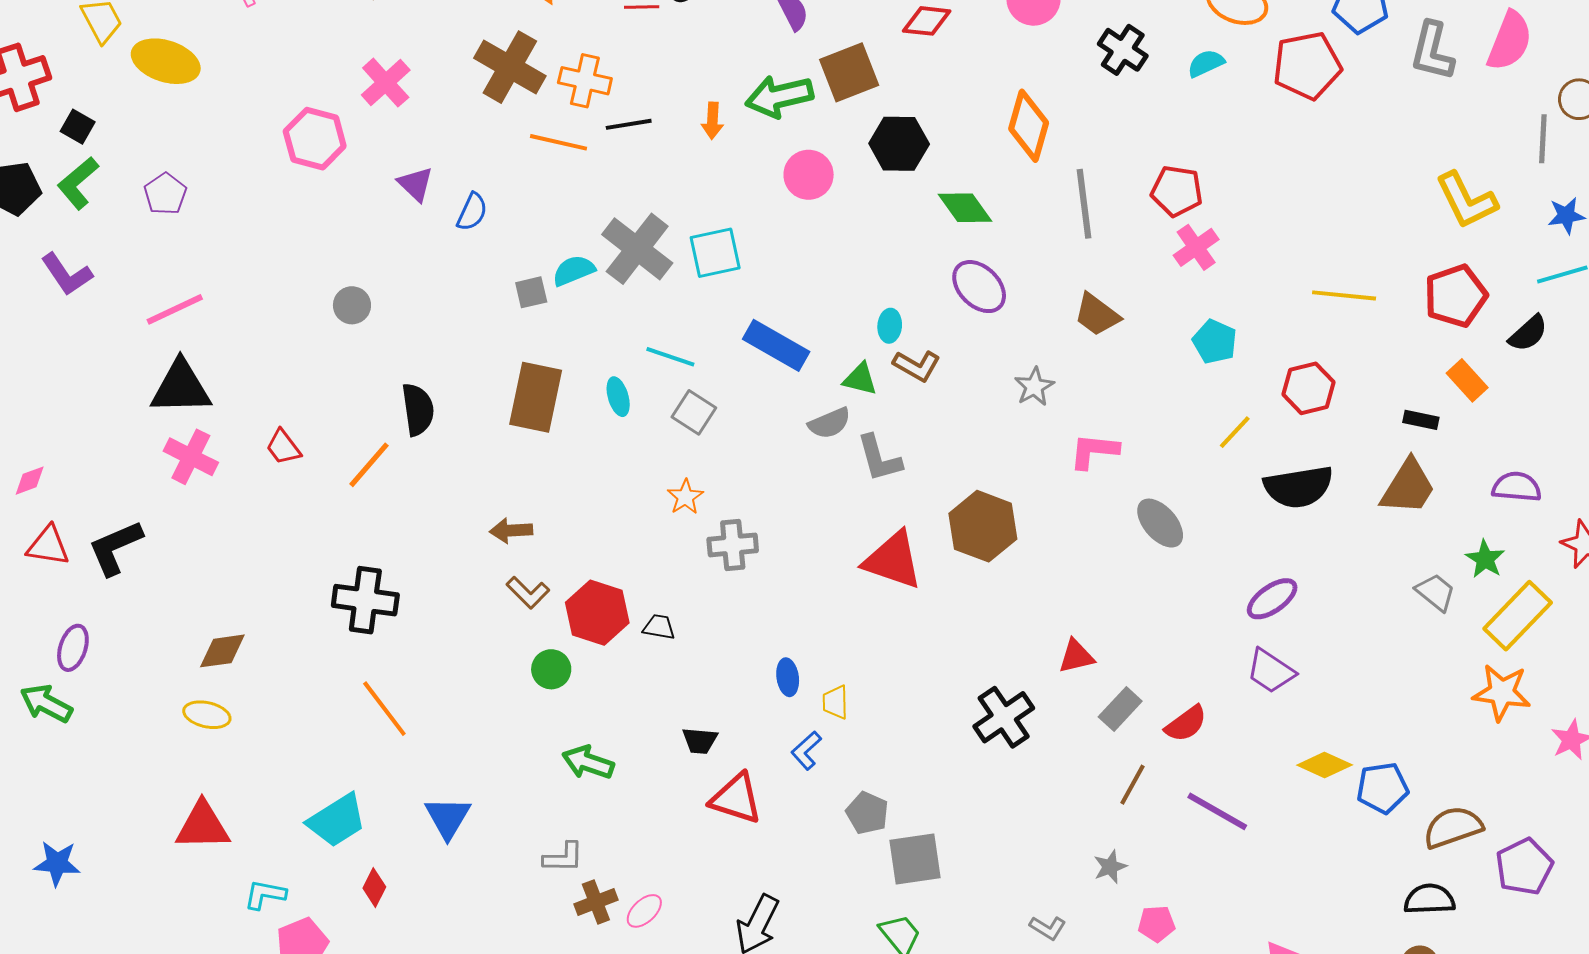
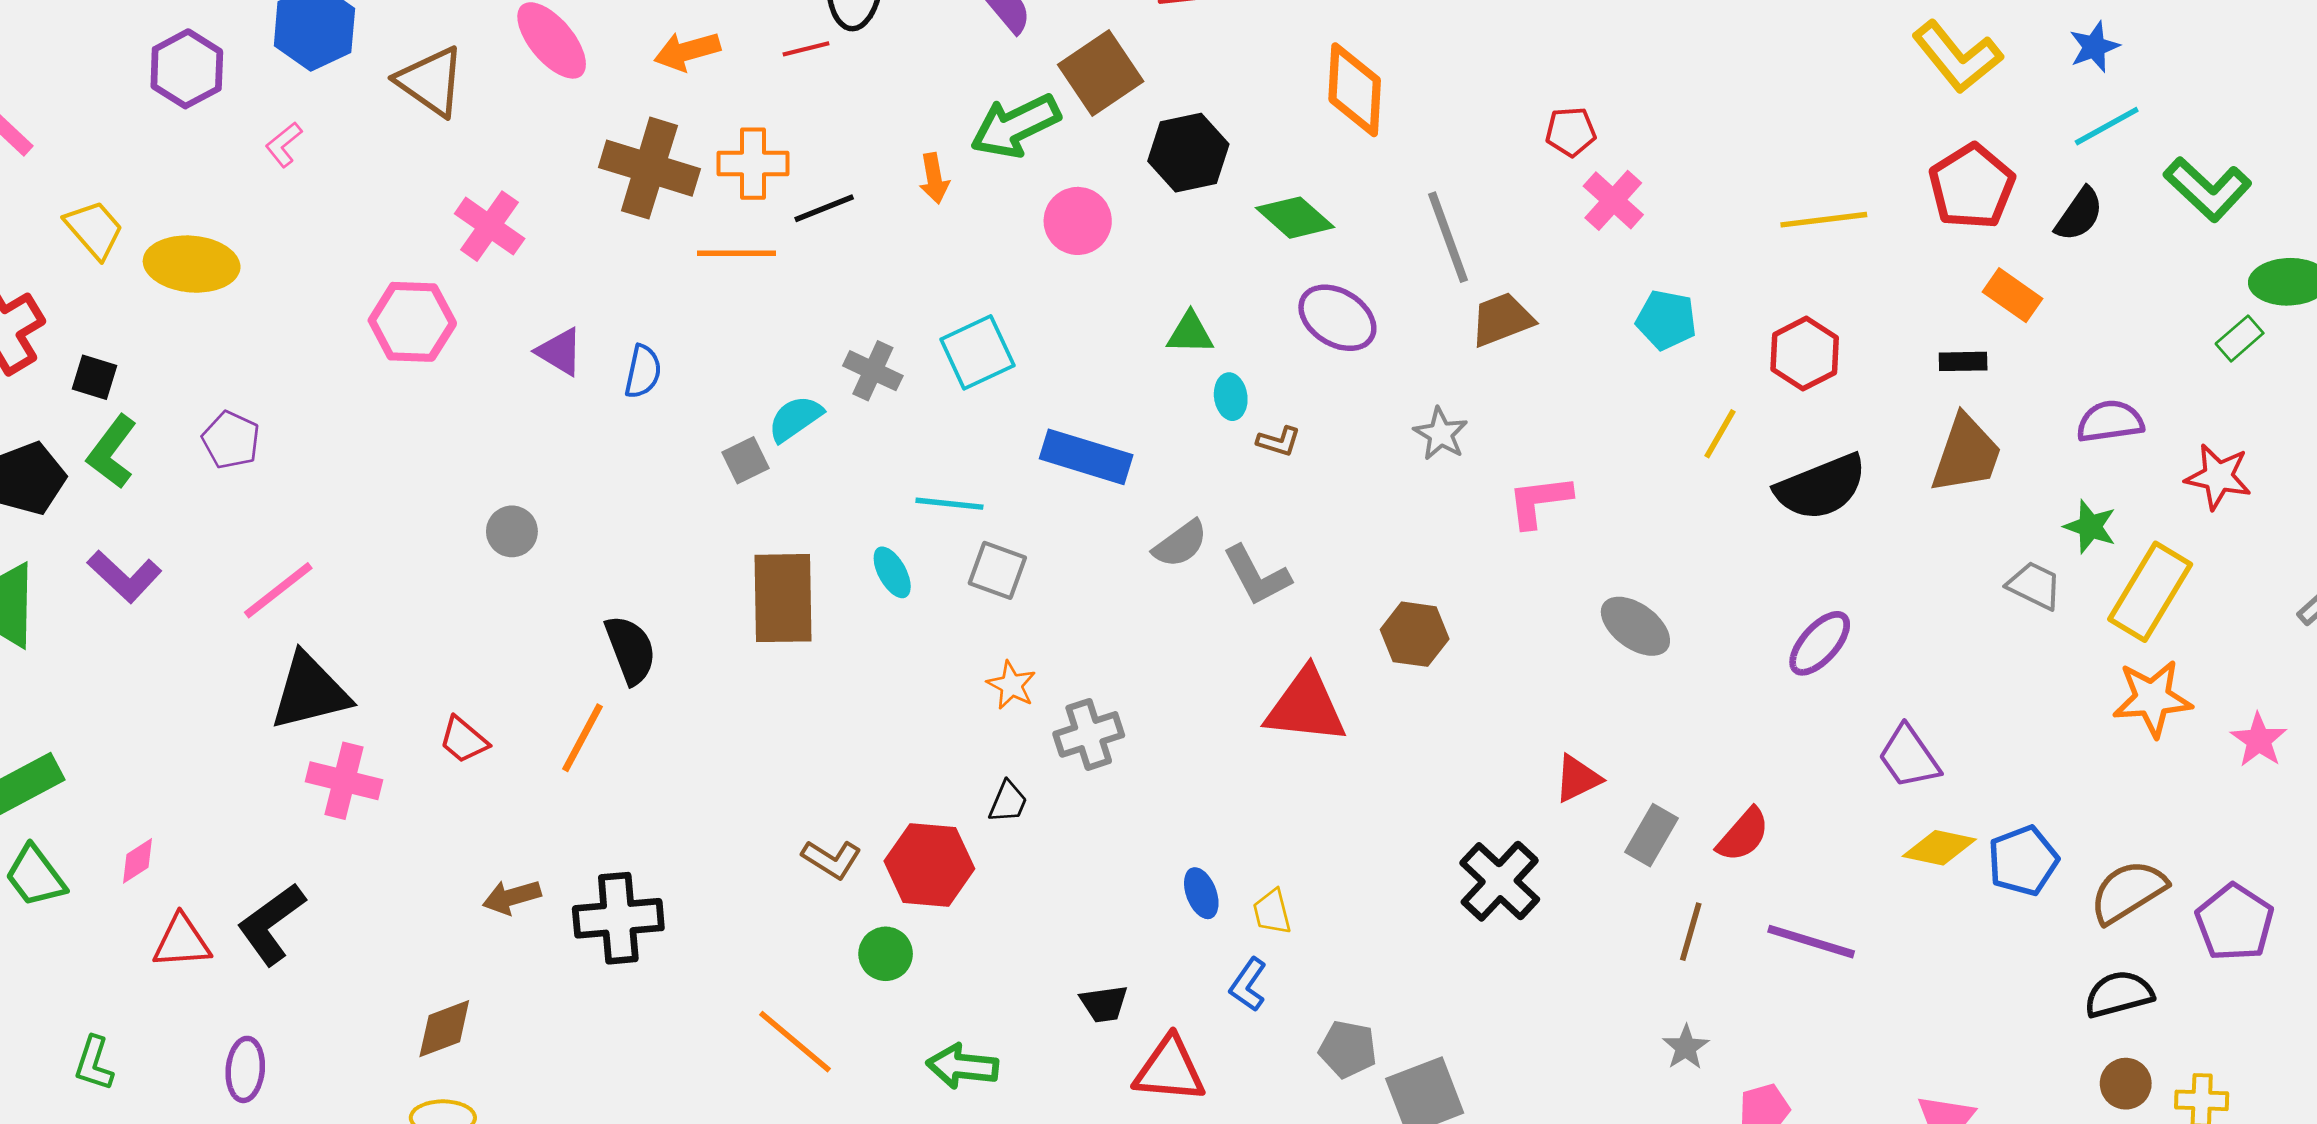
red pentagon: (1177, 191) -> (1571, 132), size x0.7
gray line: (1084, 204) -> (1448, 237), moved
gray cross: (637, 249) -> (873, 371), size x0.6
brown trapezoid: (1097, 315) -> (1502, 319), turned 135
brown L-shape: (917, 366) -> (1279, 441), size x0.7
green triangle: (860, 379) -> (1190, 333), moved
gray ellipse: (1160, 523) -> (1635, 626), moved
brown hexagon: (983, 526) -> (1415, 634), size x0.7
brown arrow: (511, 531) -> (512, 897), moved
black trapezoid: (659, 627) -> (1008, 802), moved, turned 116
purple trapezoid: (1271, 671) -> (1909, 757), moved, turned 34
orange line: (384, 709) -> (795, 1042), moved

